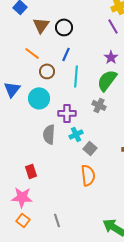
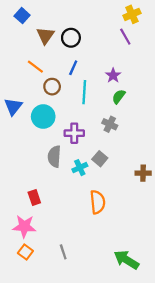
purple star: (111, 57) -> (113, 75), moved
green semicircle: (107, 80) -> (119, 97), size x0.6
cyan cross: (76, 134) -> (80, 168), moved
gray square: (90, 148) -> (100, 159), moved

